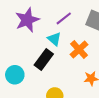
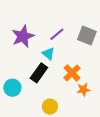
orange cross: (79, 49) -> (72, 73), moved

